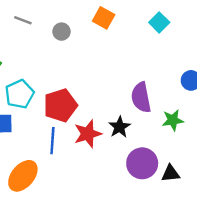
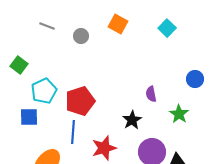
purple semicircle: (141, 97) -> (151, 94), size x0.6
green star: (173, 120) -> (179, 114), turned -30
red star: (88, 134) -> (104, 148), moved

